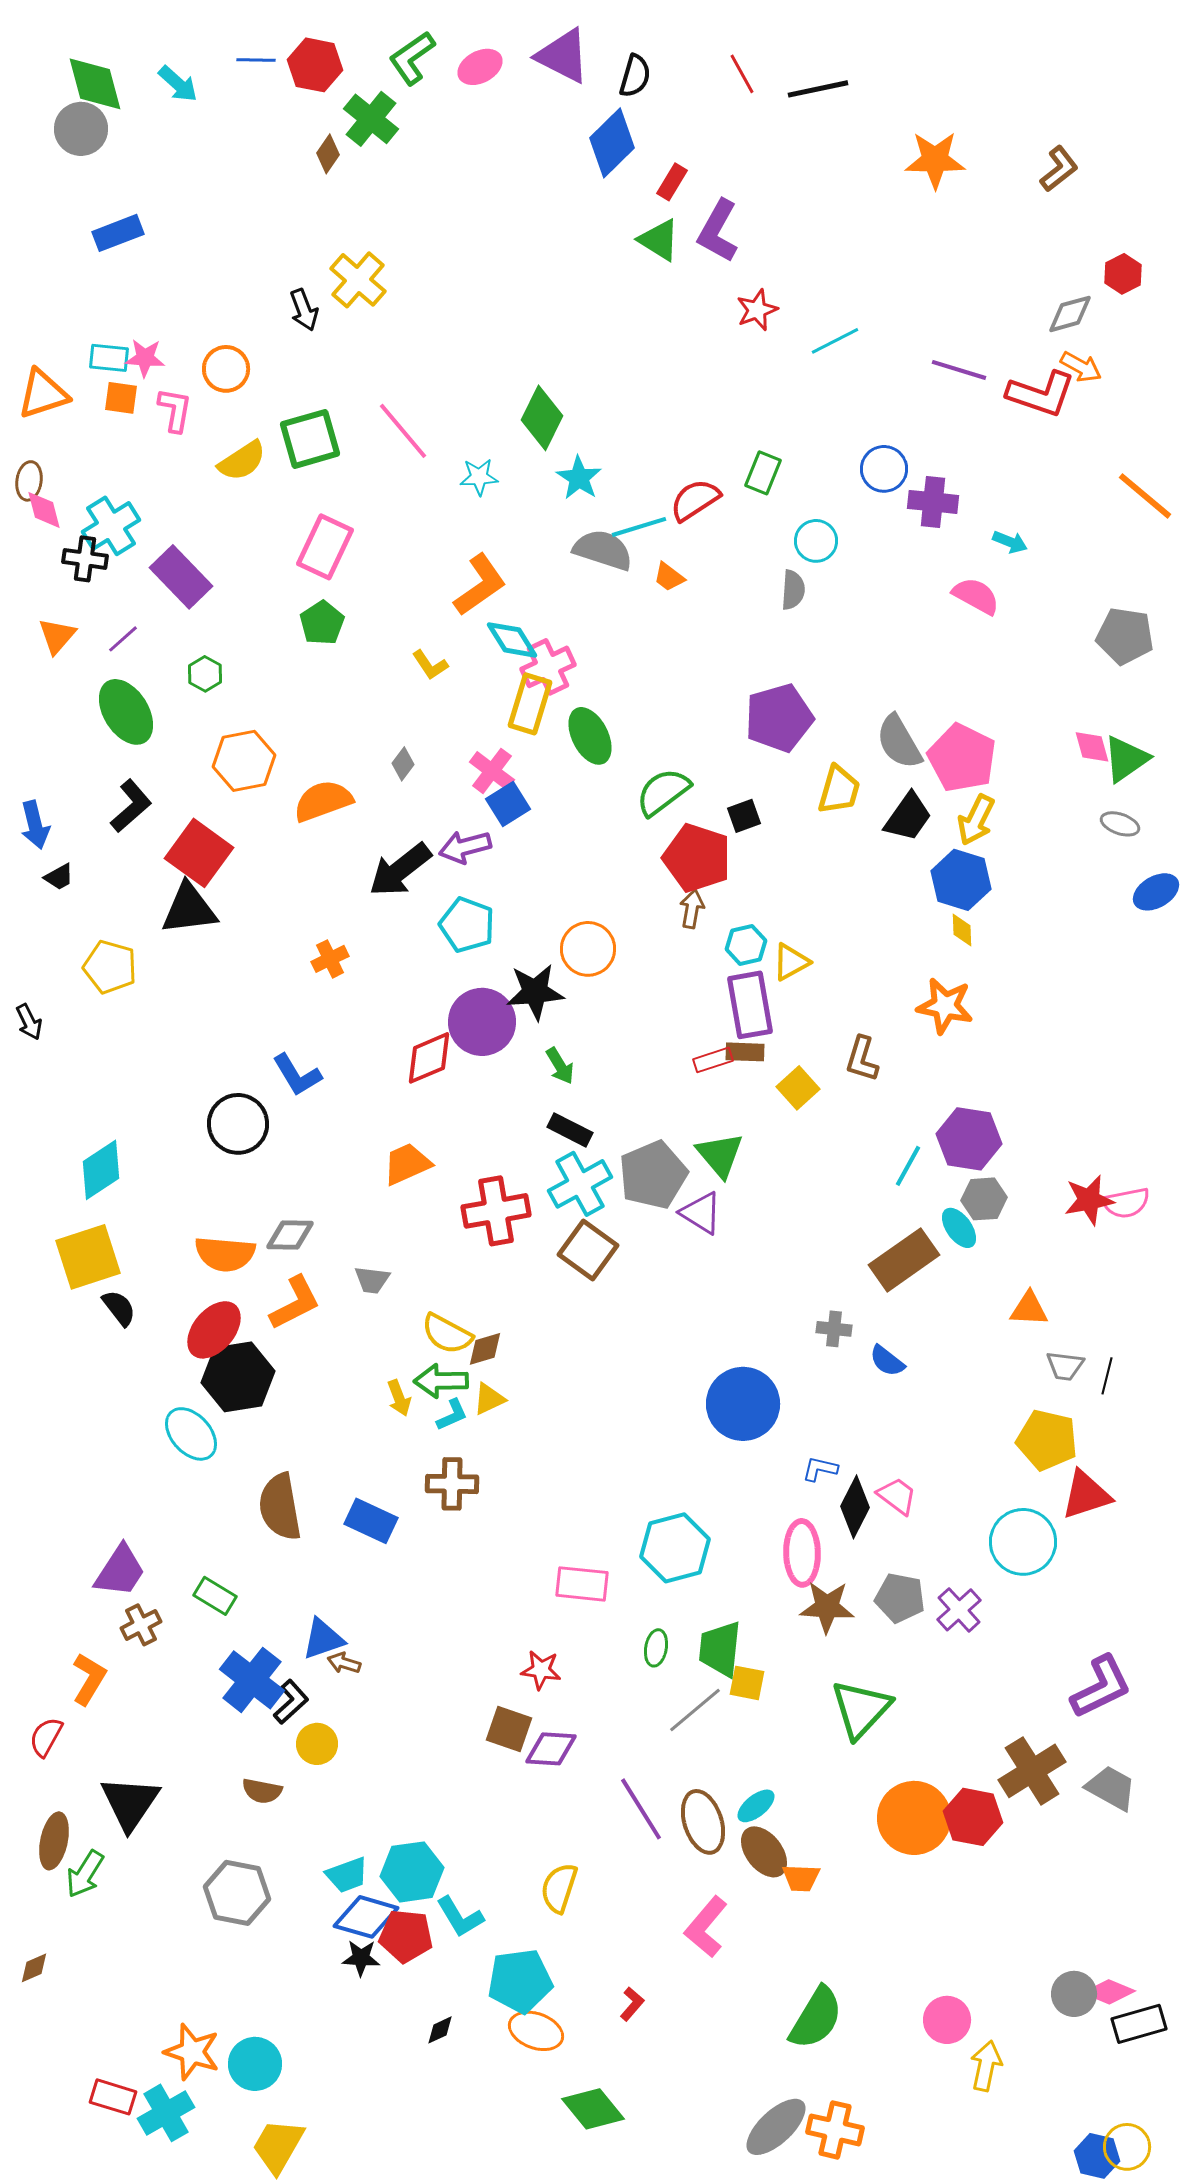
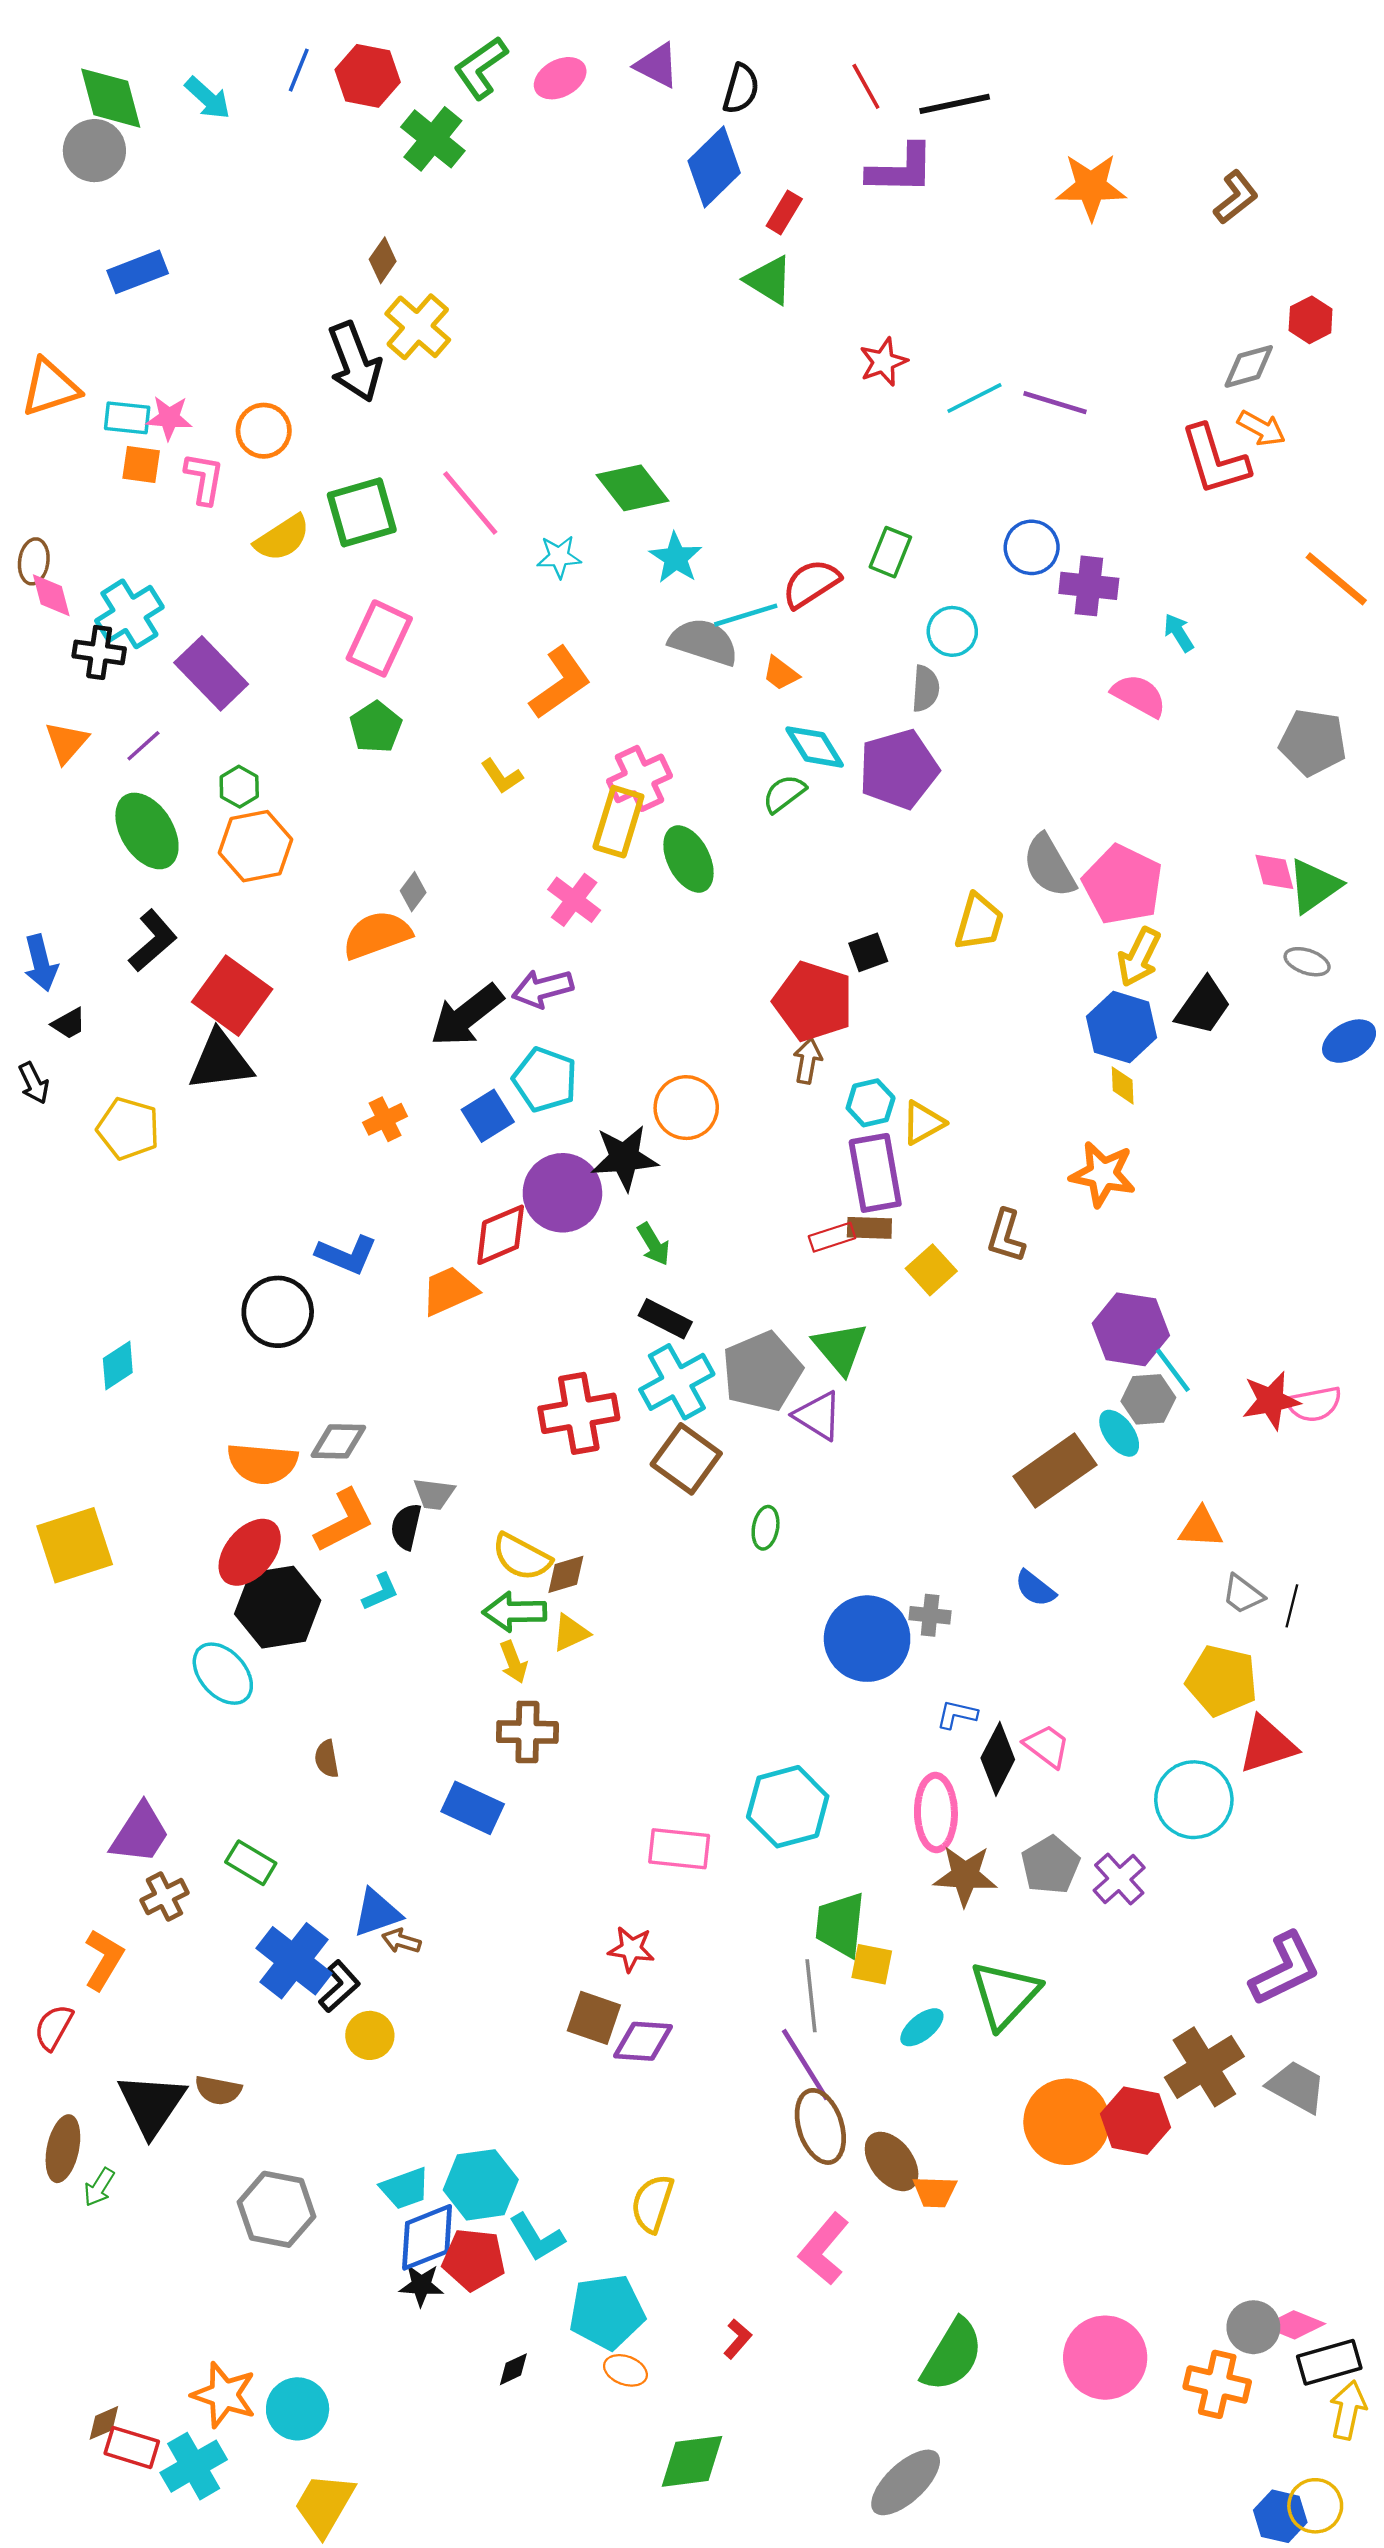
purple triangle: (563, 56) -> (657, 65), size x0.7
blue line: (256, 60) -> (299, 70), turned -69
brown diamond: (328, 154) -> (383, 260), moved
purple L-shape: (718, 231) -> (901, 169), moved, turned -118
black arrow: (304, 310) -> (355, 362), size x1.6
purple line: (959, 370) -> (1055, 403), moved
orange triangle: (43, 394) -> (50, 387), moved
red L-shape: (1041, 394) -> (1215, 460), turned 54
green diamond: (542, 418) -> (632, 488), turned -64
cyan arrow: (1010, 542) -> (1179, 633), turned -144
cyan diamond: (512, 640) -> (815, 747), moved
purple pentagon: (779, 718) -> (899, 769), moved
orange hexagon: (244, 761) -> (256, 846), moved
gray diamond: (403, 764) -> (413, 892), moved
green semicircle: (663, 792) -> (784, 794), moved, size x0.7
blue square: (508, 804) -> (488, 1116), moved
black trapezoid: (908, 817) -> (1203, 1006), moved
black arrow: (29, 1022) -> (34, 1083), moved
blue L-shape: (297, 1075) -> (347, 1255), turned -36
orange trapezoid: (407, 1164) -> (449, 1291), moved
cyan line: (908, 1166) -> (1173, 1370), moved, turned -66
cyan diamond: (101, 1170) -> (118, 1366), size x0.7
yellow square: (88, 1257) -> (75, 1545), moved
black semicircle: (119, 1308) -> (406, 1527), moved, turned -129
gray cross: (834, 1329) -> (930, 1615), moved
gray trapezoid: (1065, 1366) -> (1243, 1594), turned 30
yellow arrow: (399, 1398) -> (513, 1662), moved
cyan L-shape: (452, 1415) -> (380, 1592), moved
brown semicircle: (280, 1507) -> (327, 1759), size x0.5
blue rectangle: (371, 1521) -> (473, 1808), moved
gray pentagon: (900, 1598) -> (1050, 1865), turned 30
green ellipse: (656, 1648) -> (766, 1528), moved
gray line: (695, 1710) -> (811, 1996), turned -56
brown semicircle: (262, 1791) -> (218, 2090), moved
cyan ellipse: (756, 1806) -> (922, 2027), moved
purple line: (641, 1809) -> (805, 2065), moved
green arrow: (85, 1874) -> (99, 2187), size x0.7
blue diamond: (366, 1917) -> (427, 2237), turned -38
brown diamond: (34, 1968) -> (104, 2423), moved
pink circle: (947, 2020) -> (1105, 2358), size x1.5
orange ellipse: (536, 2031) -> (625, 2370), size x0.7
yellow arrow: (986, 2066) -> (1348, 2410), moved
green diamond: (593, 2109) -> (692, 2461), turned -58
orange cross: (835, 2130) -> (1217, 2384), moved

